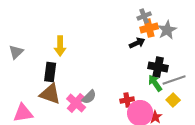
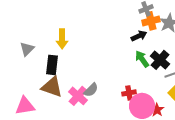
gray triangle: (16, 52) -> (27, 49), moved
black cross: (158, 67) -> (160, 60), turned 30
green arrow: (155, 83) -> (142, 59), moved

